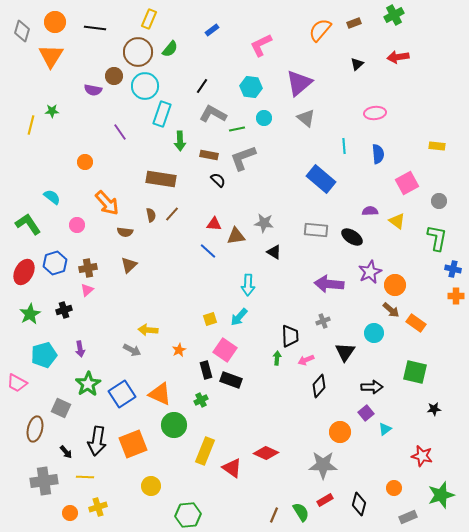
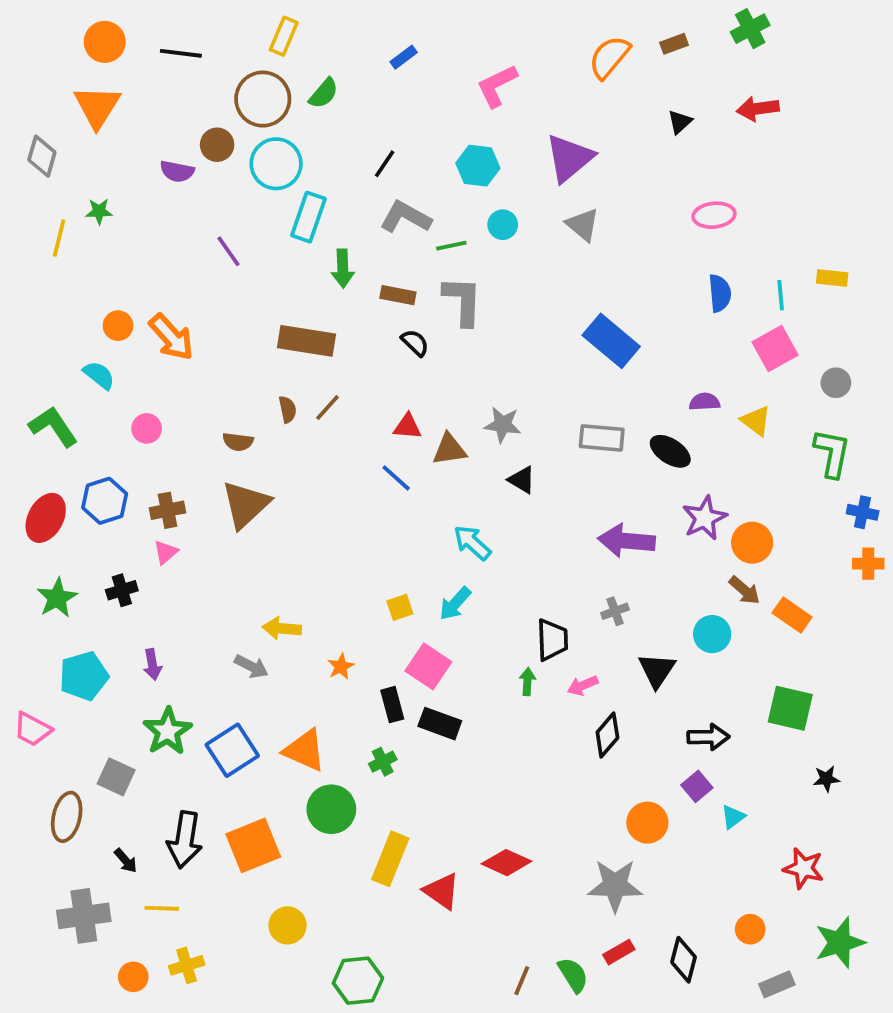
gray diamond: (22, 31) -> (42, 156), moved
cyan line: (344, 146) -> (781, 295), moved
gray L-shape: (243, 158) -> (463, 301), turned 112
orange circle: (85, 162) -> (118, 326), moved
orange arrow: (107, 203) -> (171, 337), moved
brown triangle: (129, 265) -> (246, 505), size x1.6
cyan arrow: (248, 285) -> (472, 543), turned 130

